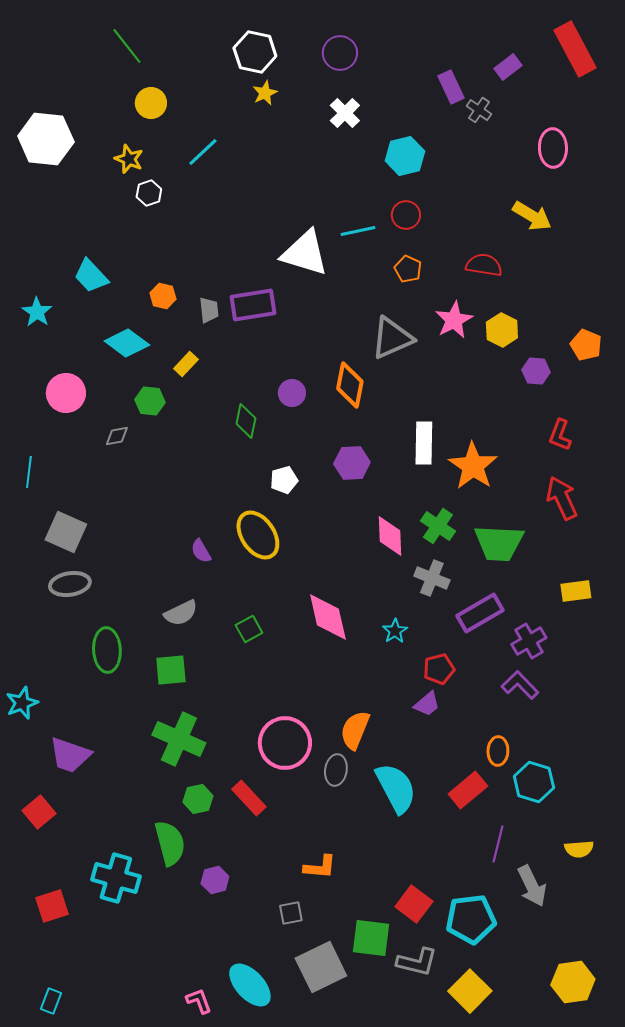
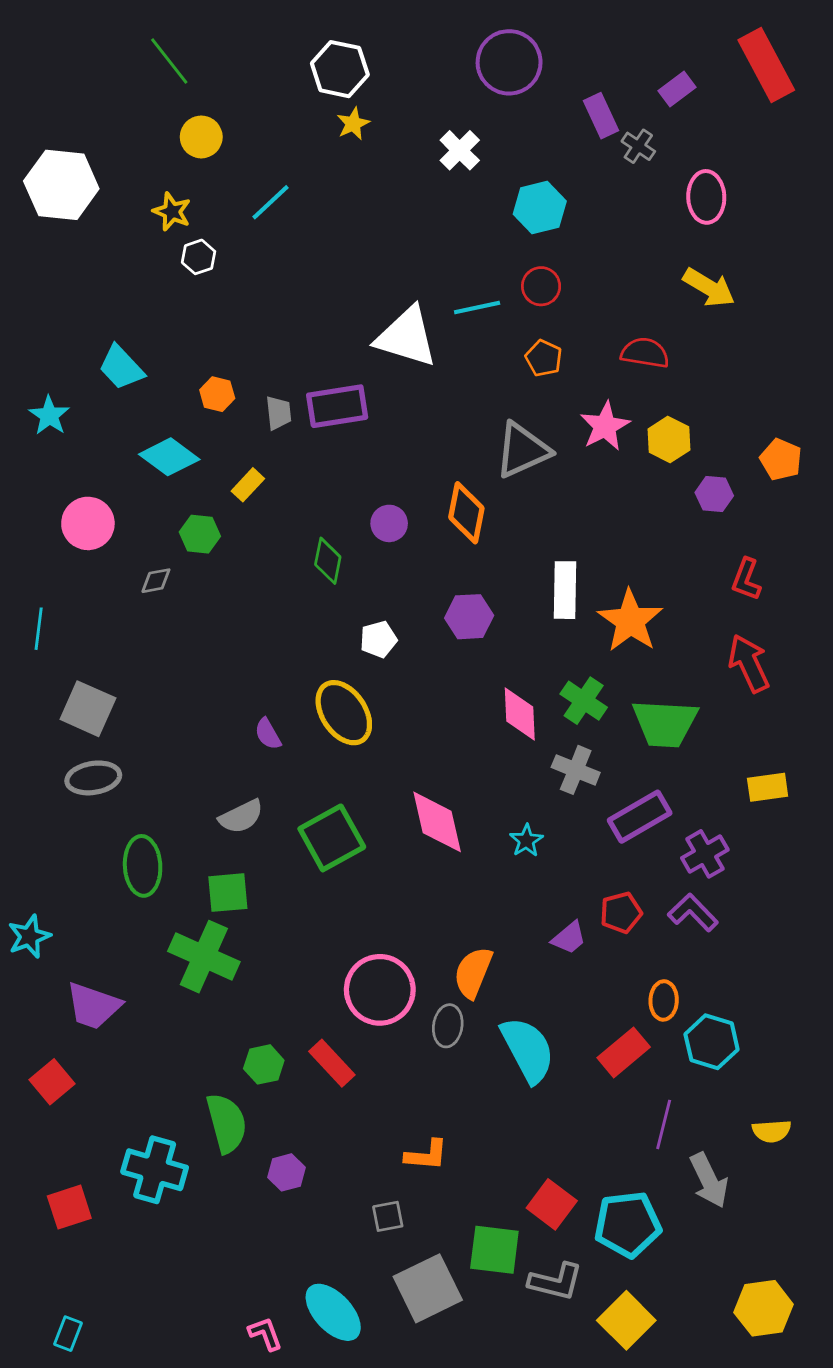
purple circle: (340, 53) -> (509, 62), moved, size x1.4
pink ellipse: (553, 148) -> (706, 197), moved
green square: (249, 629) -> (332, 838), size x1.8
red pentagon: (439, 669) -> (621, 913), moved
green cross: (179, 739) -> (204, 957), moved

